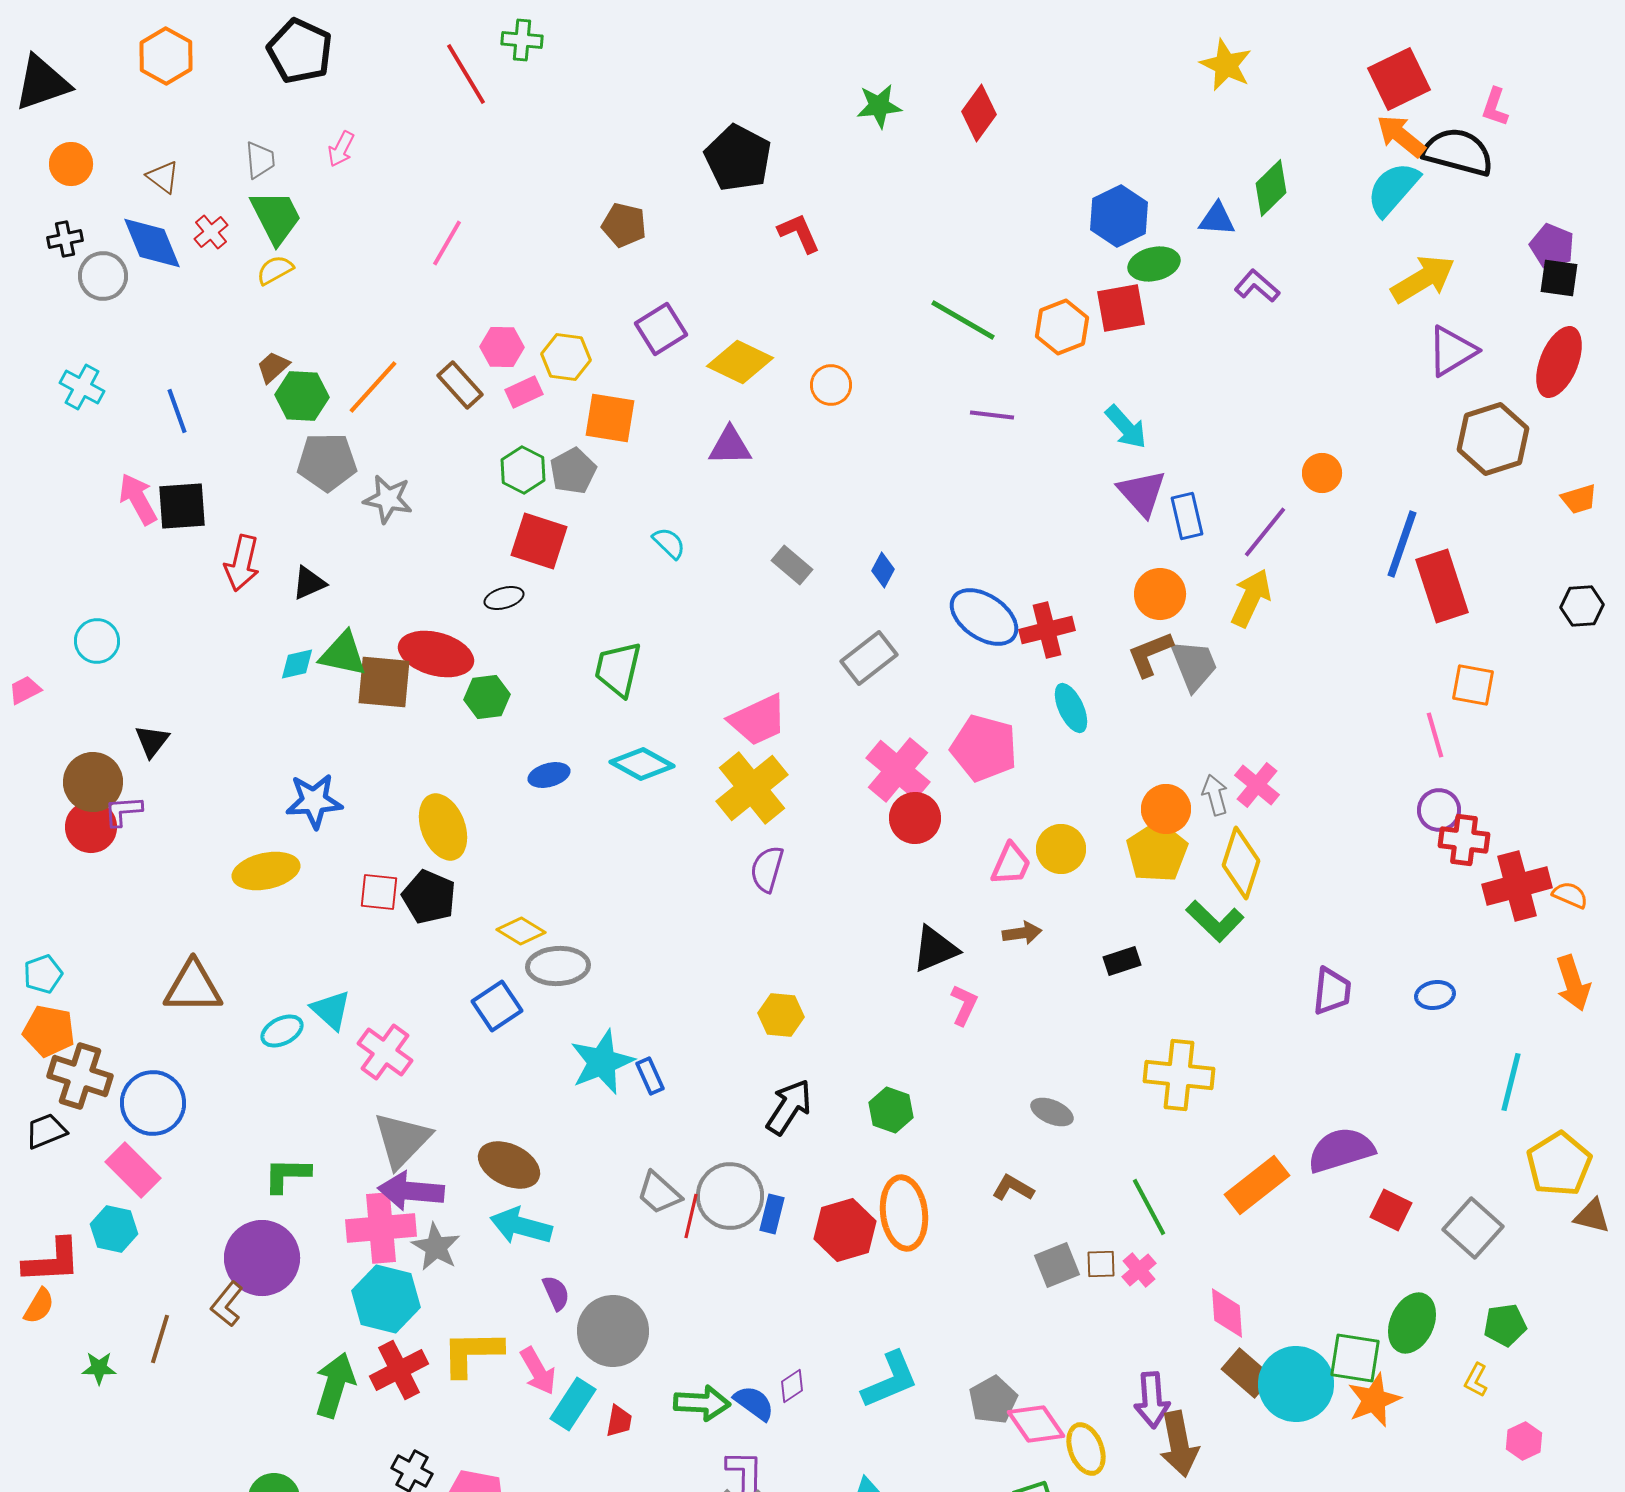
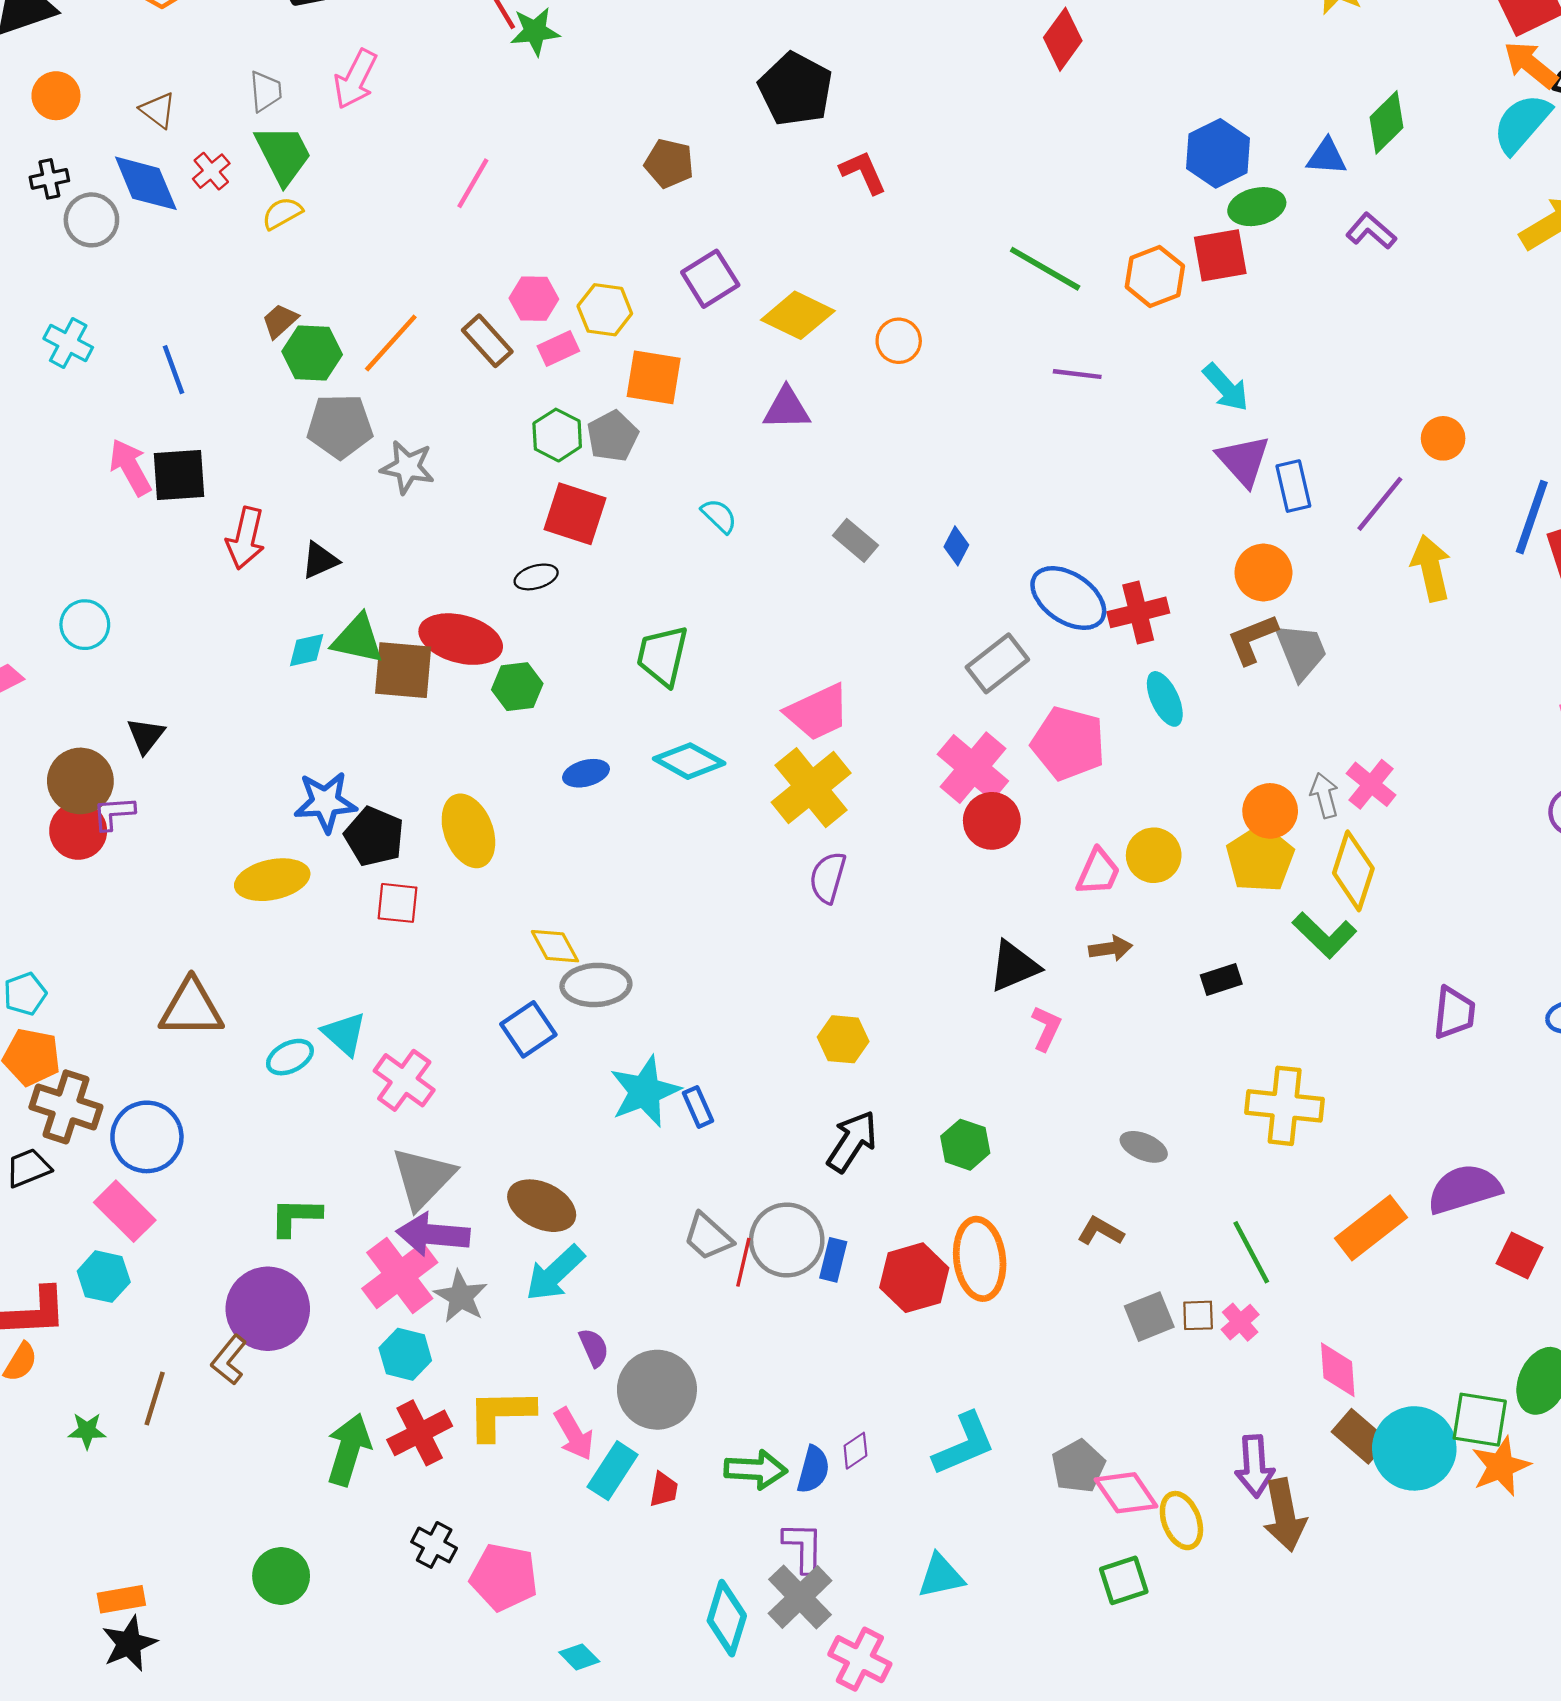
green star: (879, 106) -> (535, 31), moved
pink arrow: (341, 149) -> (355, 79), size x1.5
yellow arrow: (1251, 598) -> (1431, 568), moved, turned -38
gray rectangle: (869, 658) -> (997, 663), moved
black pentagon: (429, 897) -> (374, 836), moved
yellow diamond: (521, 931) -> (555, 946), turned 30
cyan arrow: (521, 1226) -> (555, 1273), turned -58
pink cross: (381, 1228) -> (400, 1275), turned -32
cyan hexagon: (386, 1299) -> (405, 1354), size x0.7
blue semicircle: (754, 1403) -> (813, 1470), turned 69

